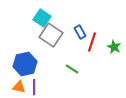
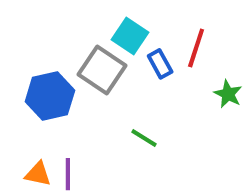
cyan square: (42, 18) -> (130, 36), moved
red line: (92, 42) -> (196, 48), moved
blue hexagon: (25, 64) -> (50, 96), moved

